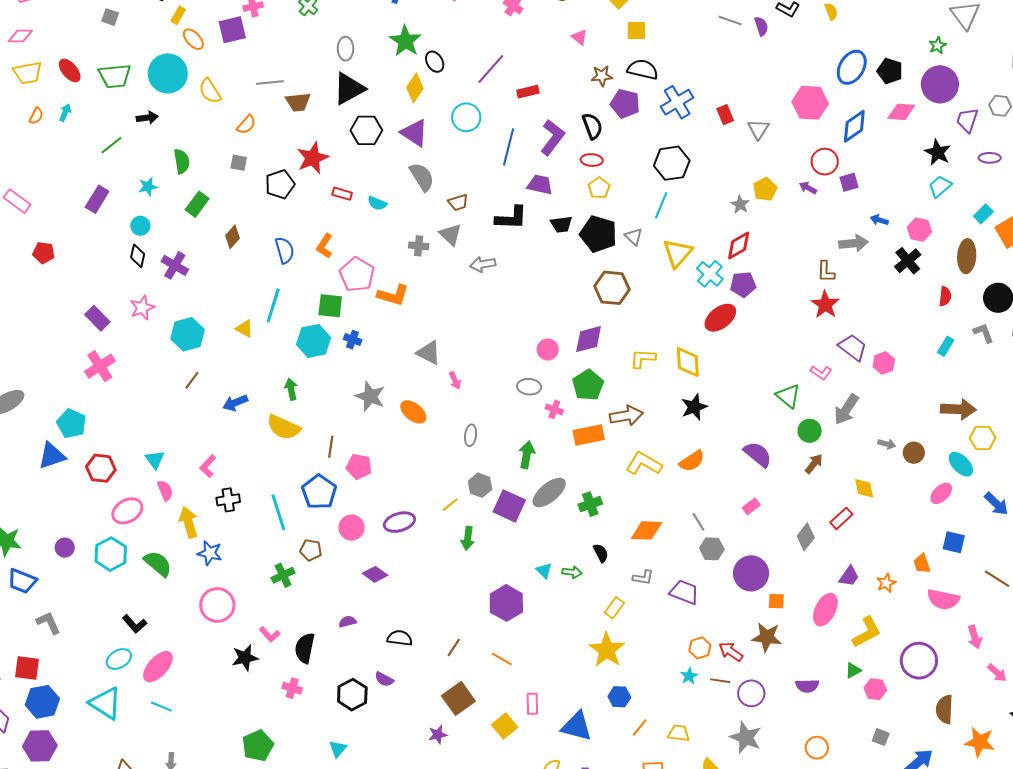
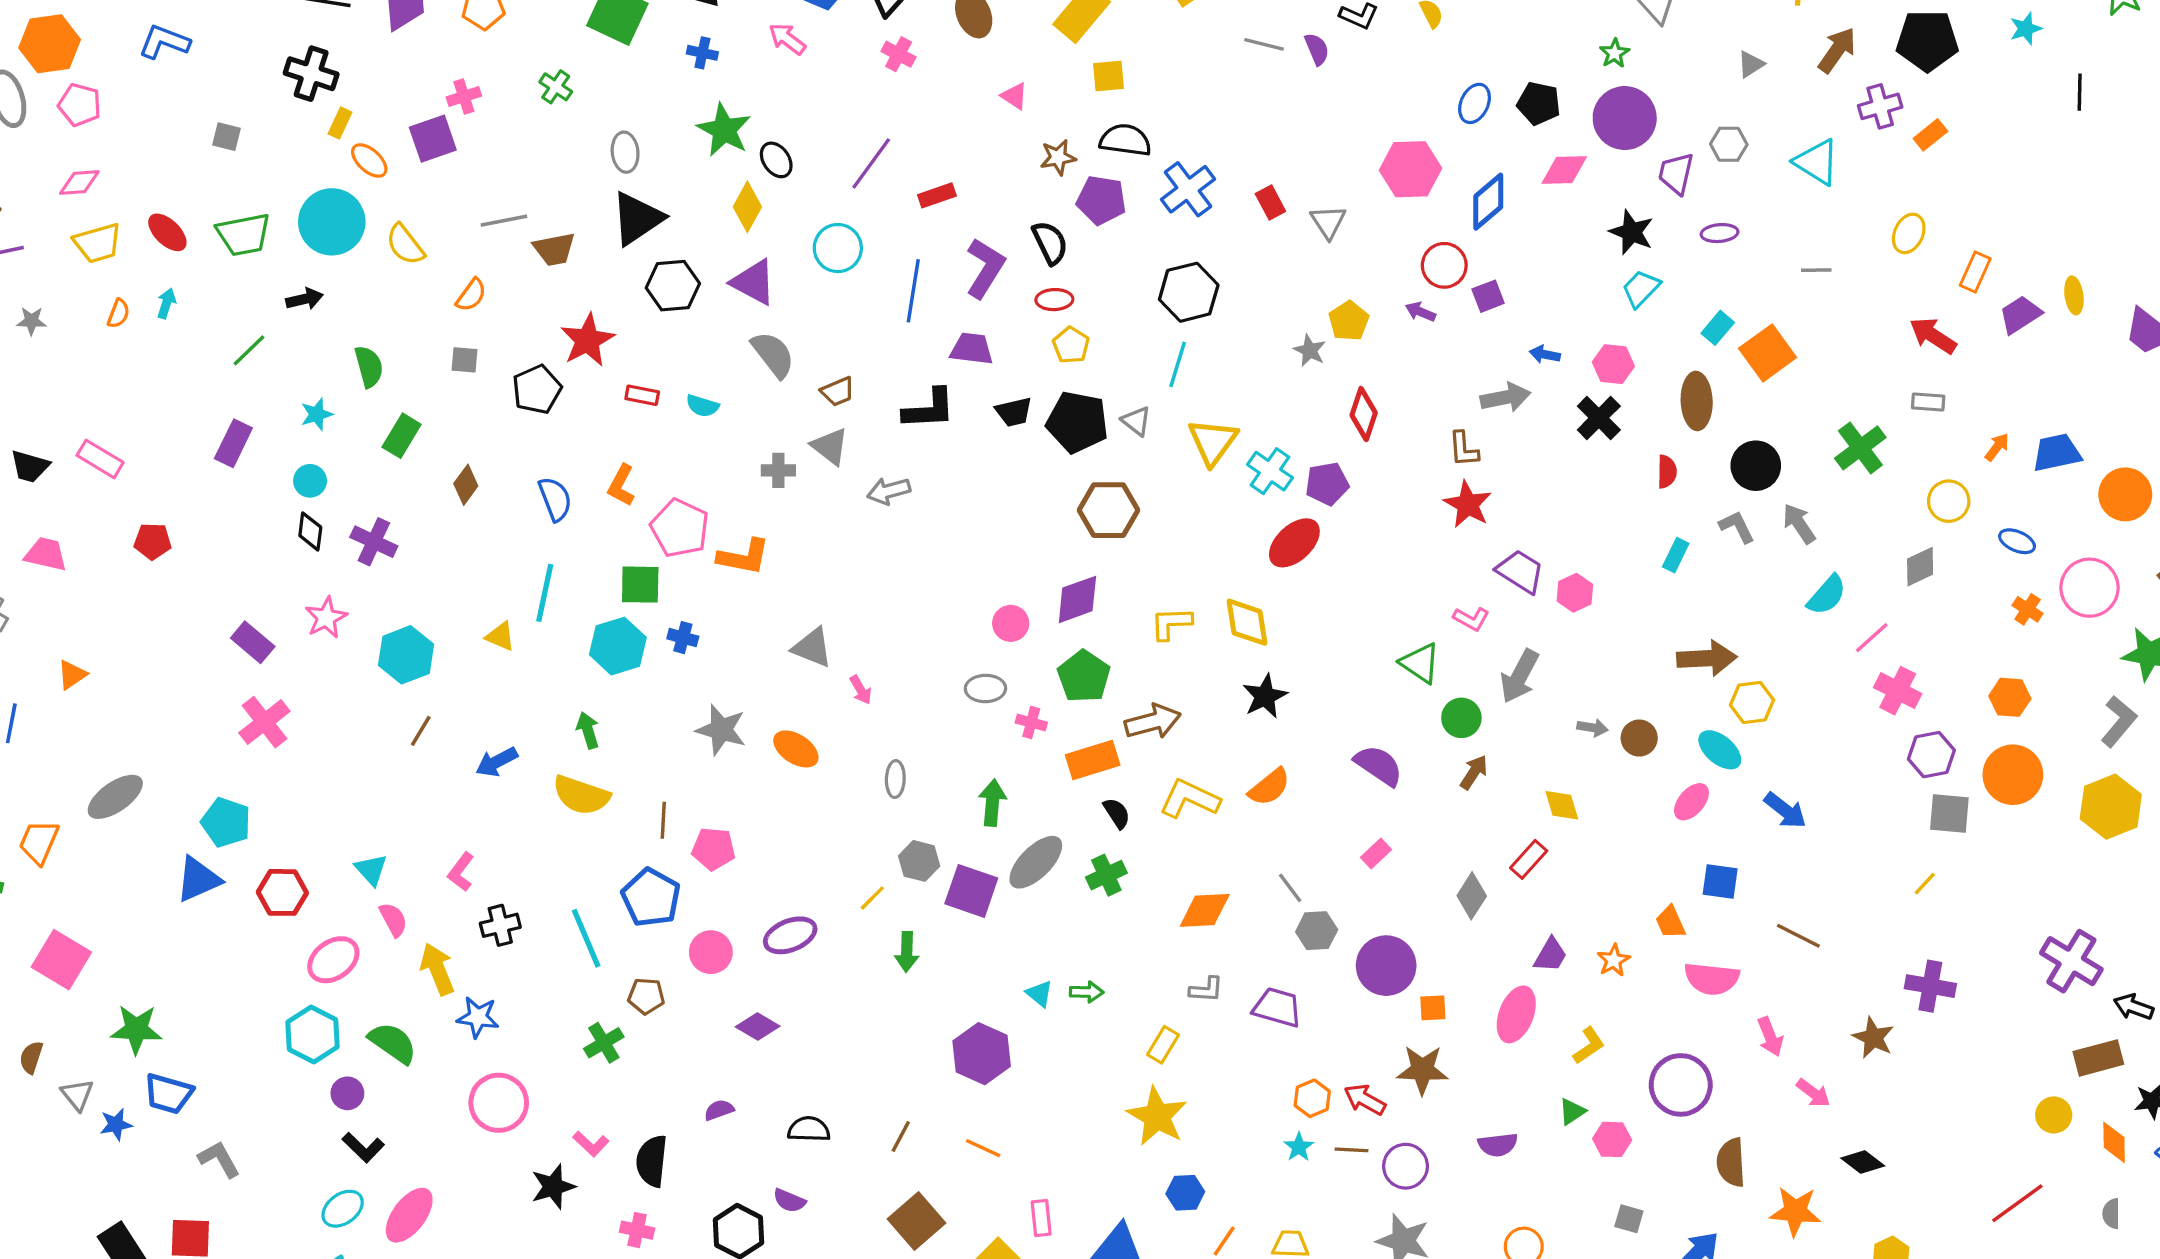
blue ellipse: (852, 67) -> (1475, 103), size x0.7
red diamond: (739, 245) -> (1364, 414), moved, turned -36
purple circle: (65, 548) -> (347, 1093), moved
black semicircle: (601, 553) -> (1117, 813), moved
yellow L-shape: (867, 632) -> (1589, 1046), size x0.7

